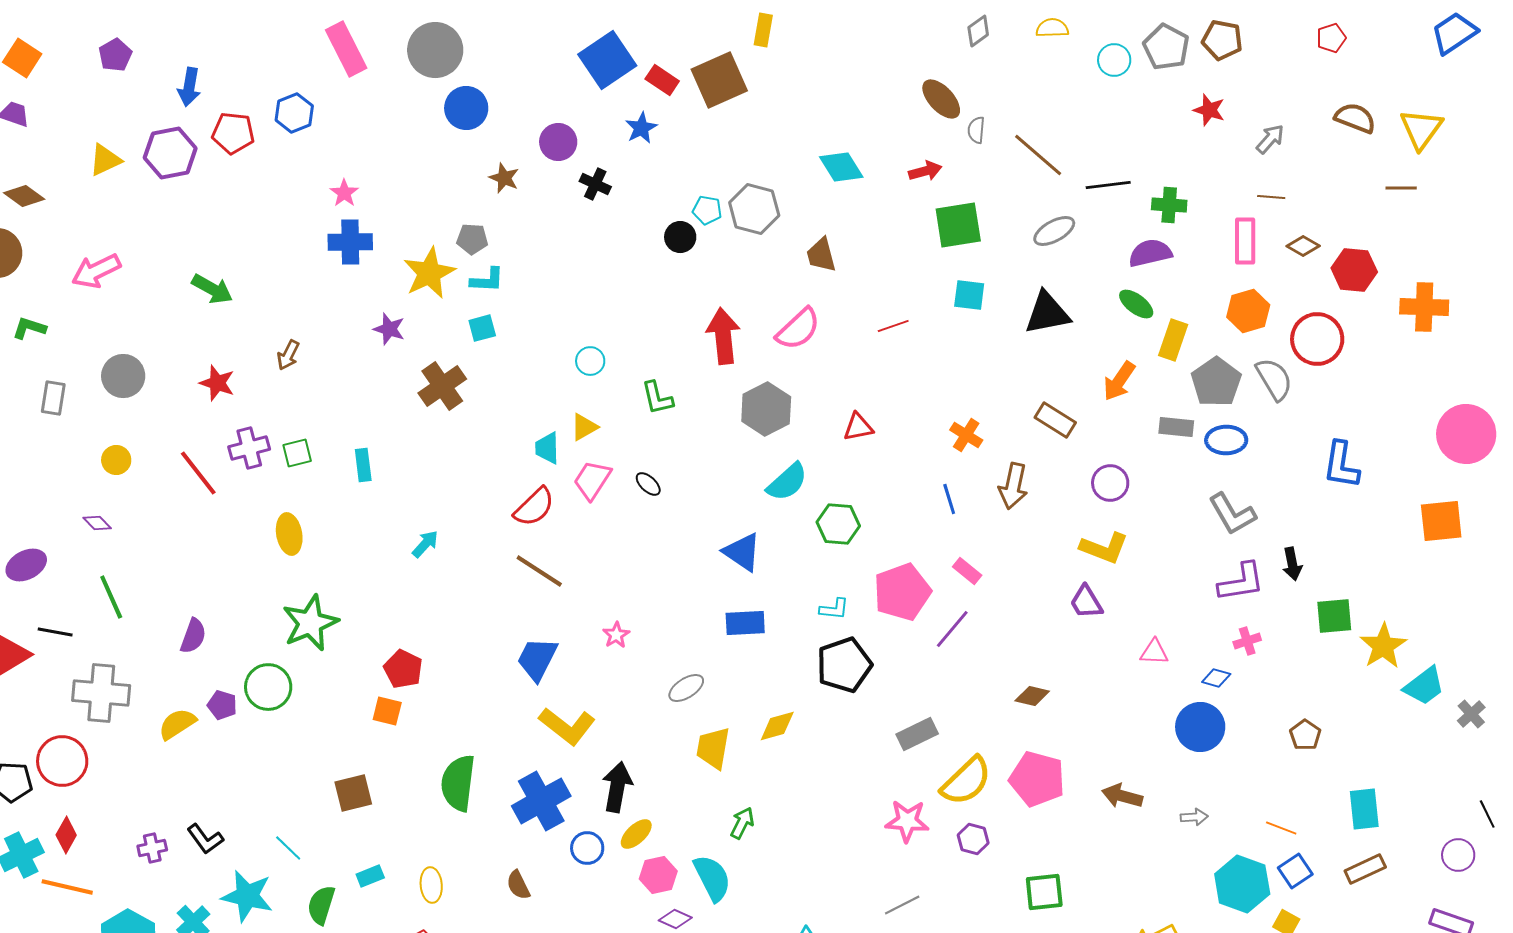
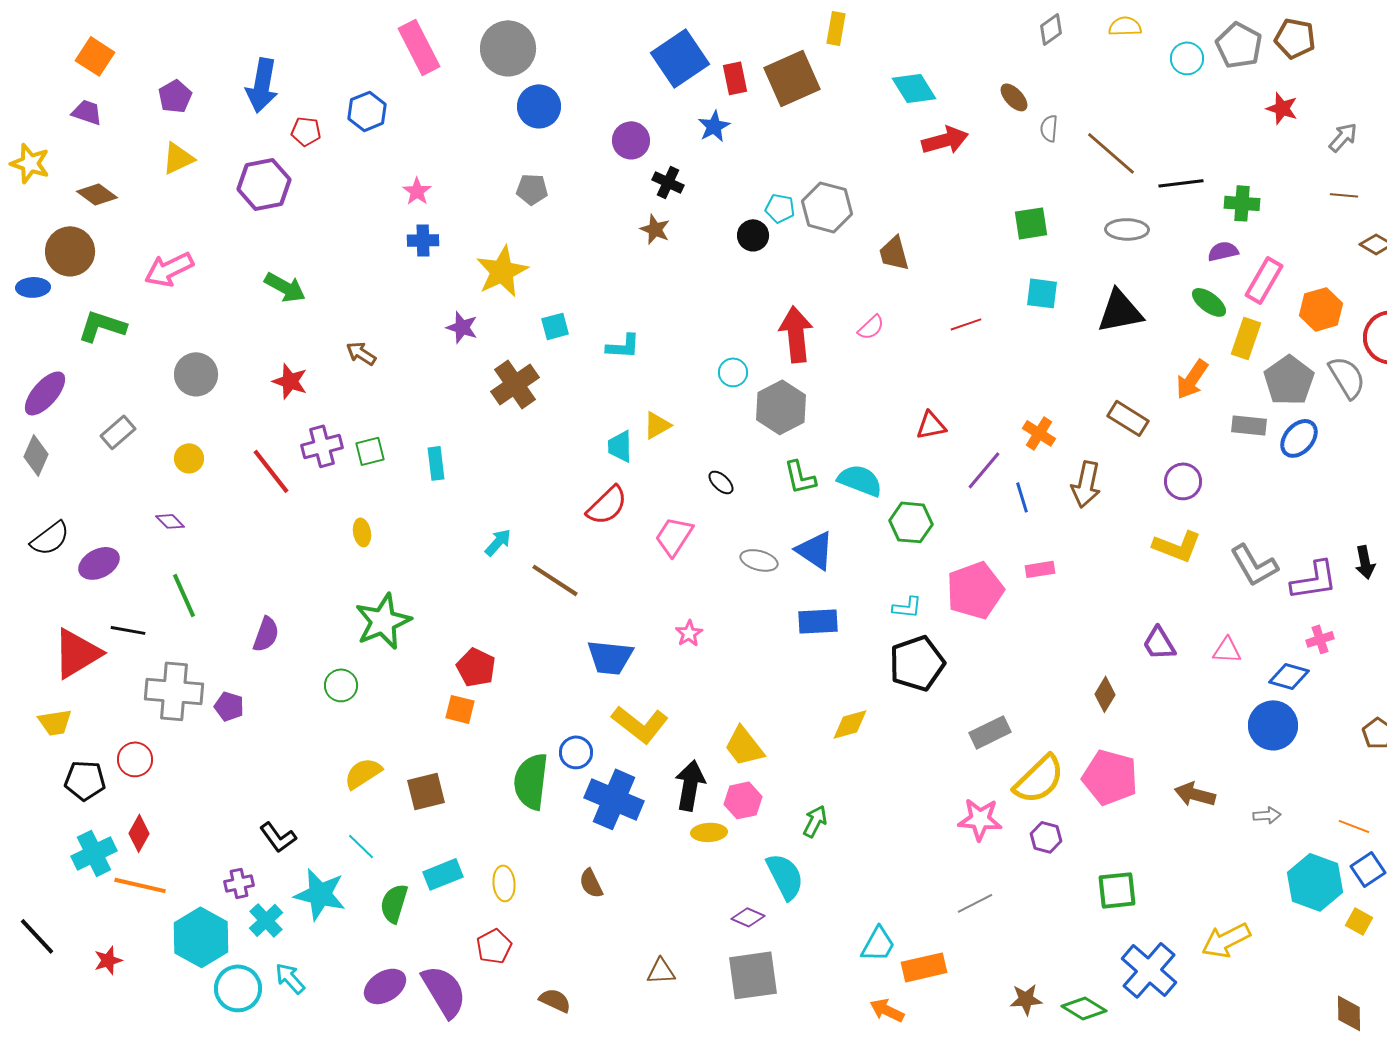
purple pentagon: (115, 55) -> (175, 96), moved
red rectangle: (662, 80) -> (735, 78), turned 44
blue arrow: (189, 87) -> (262, 85), size x1.4
brown ellipse: (941, 99) -> (1014, 97), size x0.7
red pentagon: (233, 133) -> (306, 131), size x0.7
purple hexagon: (170, 153) -> (264, 184), moved
cyan diamond: (841, 167) -> (914, 88), moved
red arrow: (925, 171) -> (945, 140), moved, size x1.4
brown star: (504, 178) -> (655, 229), moved
green square: (958, 225) -> (1031, 223), size x0.7
gray ellipse: (1054, 231) -> (1127, 229), turned 30
gray pentagon: (472, 239) -> (532, 189), moved
pink rectangle: (1245, 241) -> (1264, 280), moved, turned 30
blue cross: (350, 242) -> (423, 240), size x0.7
purple semicircle: (1150, 253) -> (1223, 251), size x0.7
cyan L-shape: (487, 280) -> (623, 346), moved
green L-shape: (29, 328) -> (102, 326), size x1.4
pink semicircle: (798, 329) -> (871, 327), size x0.6
brown arrow: (288, 355) -> (361, 353), turned 96
cyan circle: (590, 361) -> (733, 372), moved
gray rectangle: (53, 398) -> (118, 432), moved, turned 40
green L-shape: (657, 398) -> (800, 477), moved
gray hexagon: (766, 409) -> (781, 407), moved
blue ellipse: (1226, 440) -> (1299, 438), turned -48
pink trapezoid: (592, 480) -> (674, 536), moved
cyan semicircle: (787, 482) -> (860, 480), turned -117
gray L-shape: (1232, 514) -> (1254, 565), moved
yellow ellipse: (289, 534) -> (362, 532), size x0.7
brown line: (539, 571) -> (555, 580), moved
pink rectangle: (967, 571) -> (1040, 569), turned -48
purple trapezoid: (1086, 602) -> (1159, 643), moved
purple line: (952, 629) -> (984, 470), moved
blue trapezoid: (537, 659) -> (610, 657), turned -111
blue diamond: (1216, 678) -> (1289, 676), size x1.4
green circle: (268, 687) -> (341, 685), size x0.7
gray ellipse: (686, 688) -> (759, 560), moved, turned 48
brown diamond: (1032, 696) -> (1105, 694), turned -72
purple pentagon: (222, 705) -> (229, 706), moved
yellow semicircle: (177, 724) -> (363, 773), moved
yellow trapezoid: (713, 748) -> (744, 746), moved, turned -48
red circle: (62, 761) -> (135, 759), size x0.7
blue cross: (541, 801) -> (614, 799), turned -38
yellow ellipse: (636, 834) -> (709, 832), turned 40
purple cross: (152, 848) -> (239, 883), moved
blue circle: (587, 848) -> (576, 752), moved
pink hexagon: (658, 875) -> (743, 800), moved
cyan rectangle: (370, 876) -> (443, 874), size x1.4

